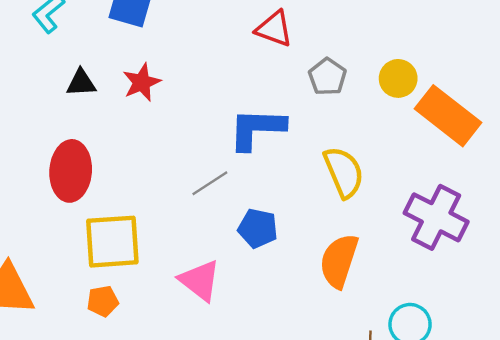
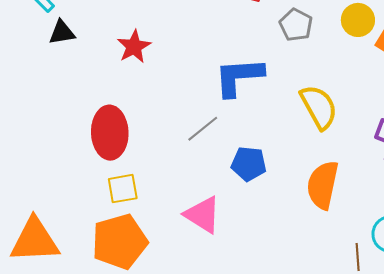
black triangle: (81, 83) -> (62, 32), moved
red ellipse: (71, 171) -> (110, 133), moved
yellow square: (112, 242) -> (123, 189), size x0.6
orange pentagon: (103, 301) -> (120, 242), size x2.0

